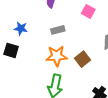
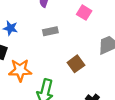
orange star: (57, 56) -> (20, 70), moved

